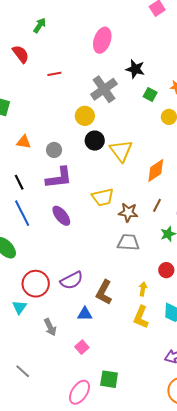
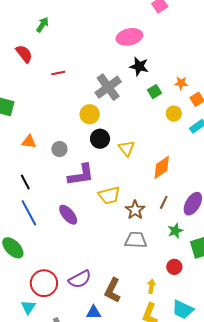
pink ellipse: (102, 40) -> (129, 37), moved, turned 60
green square: (150, 95) -> (154, 92), turned 32
yellow triangle: (121, 151) -> (127, 148), size x0.7
purple L-shape: (59, 178) -> (81, 175), moved
brown star: (128, 212) -> (135, 210), turned 30

